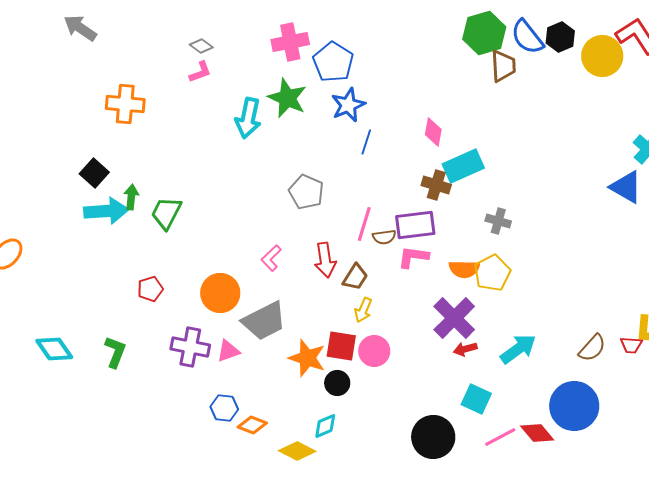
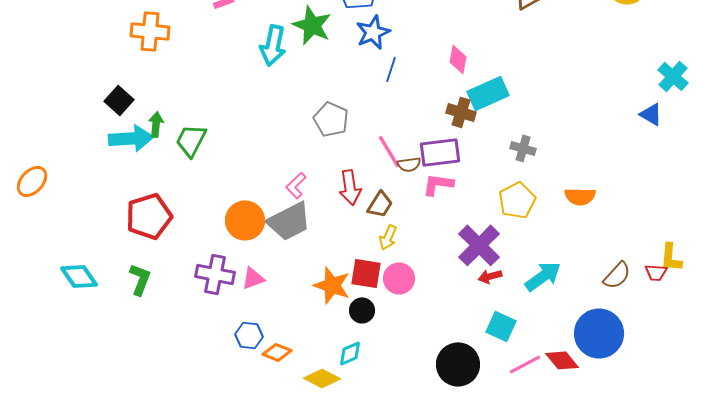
blue triangle: (626, 187) -> (651, 114), size x0.7
pink line: (364, 224) -> (389, 151), turned -48
orange semicircle: (464, 269) -> (580, 196), moved
red pentagon: (150, 289) -> (149, 216), moved, size x1.8
gray trapezoid: (264, 321) -> (289, 221), moved

